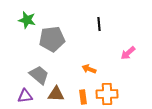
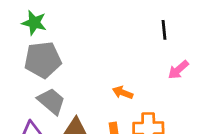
black line: (99, 24) -> (164, 30), moved
gray pentagon: (52, 39) -> (43, 60), moved

